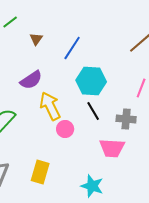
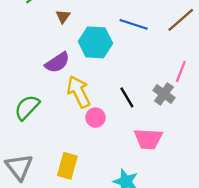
blue line: (72, 48) -> (134, 24), moved, turned 75
cyan hexagon: (91, 81) -> (95, 42), moved
gray cross: (126, 119) -> (164, 94), moved, turned 30

